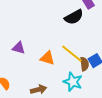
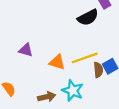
yellow line: (72, 54) -> (85, 58), turned -60
cyan star: (73, 82) -> (73, 91), moved

